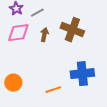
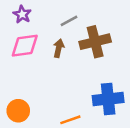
gray line: (37, 13) -> (69, 21), moved
brown cross: (72, 30) -> (95, 42), turned -35

